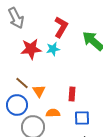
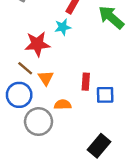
red star: (31, 49) -> (37, 44), moved
blue square: (82, 118) -> (105, 95), moved

